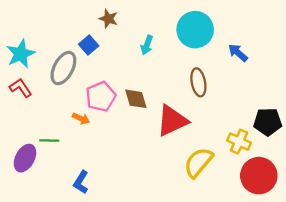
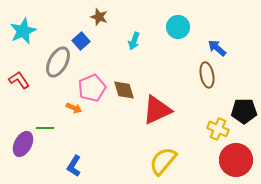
cyan circle: (195, 30) -> (178, 27), size x0.7
cyan star: (21, 54) -> (23, 31), moved
brown ellipse: (198, 82) -> (207, 75), moved
yellow semicircle: (198, 162) -> (163, 161), moved

